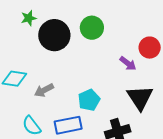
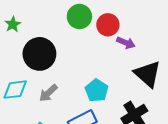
black circle: (54, 35) -> (39, 54), moved
red circle: (150, 48) -> (108, 25), moved

